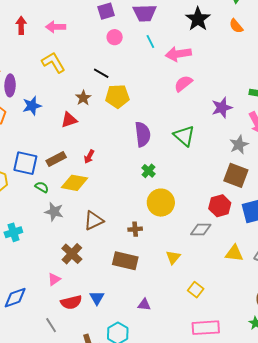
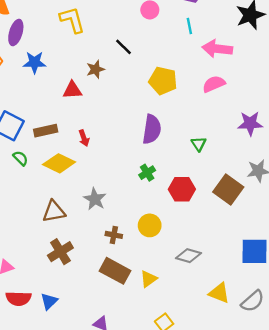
yellow pentagon: (117, 96) -> (163, 81), moved
green triangle: (184, 136) -> (199, 144), size x0.6
red arrow: (89, 157) -> (84, 138), turned -64
brown square: (236, 175) -> (228, 189), moved
yellow circle: (161, 203) -> (150, 225), moved, size x0.7
red hexagon: (220, 206) -> (182, 189), moved
gray star: (54, 212) -> (95, 199), moved
brown triangle: (94, 221) -> (54, 211), moved
brown cross: (72, 254) -> (60, 252), moved
brown rectangle: (125, 261) -> (115, 271), moved

